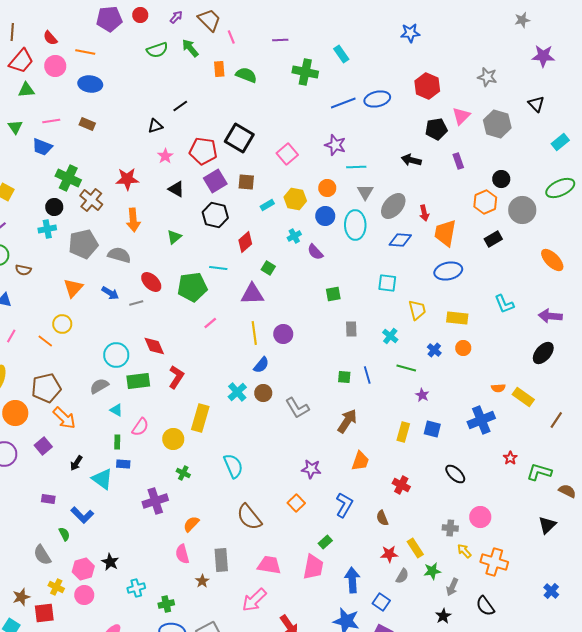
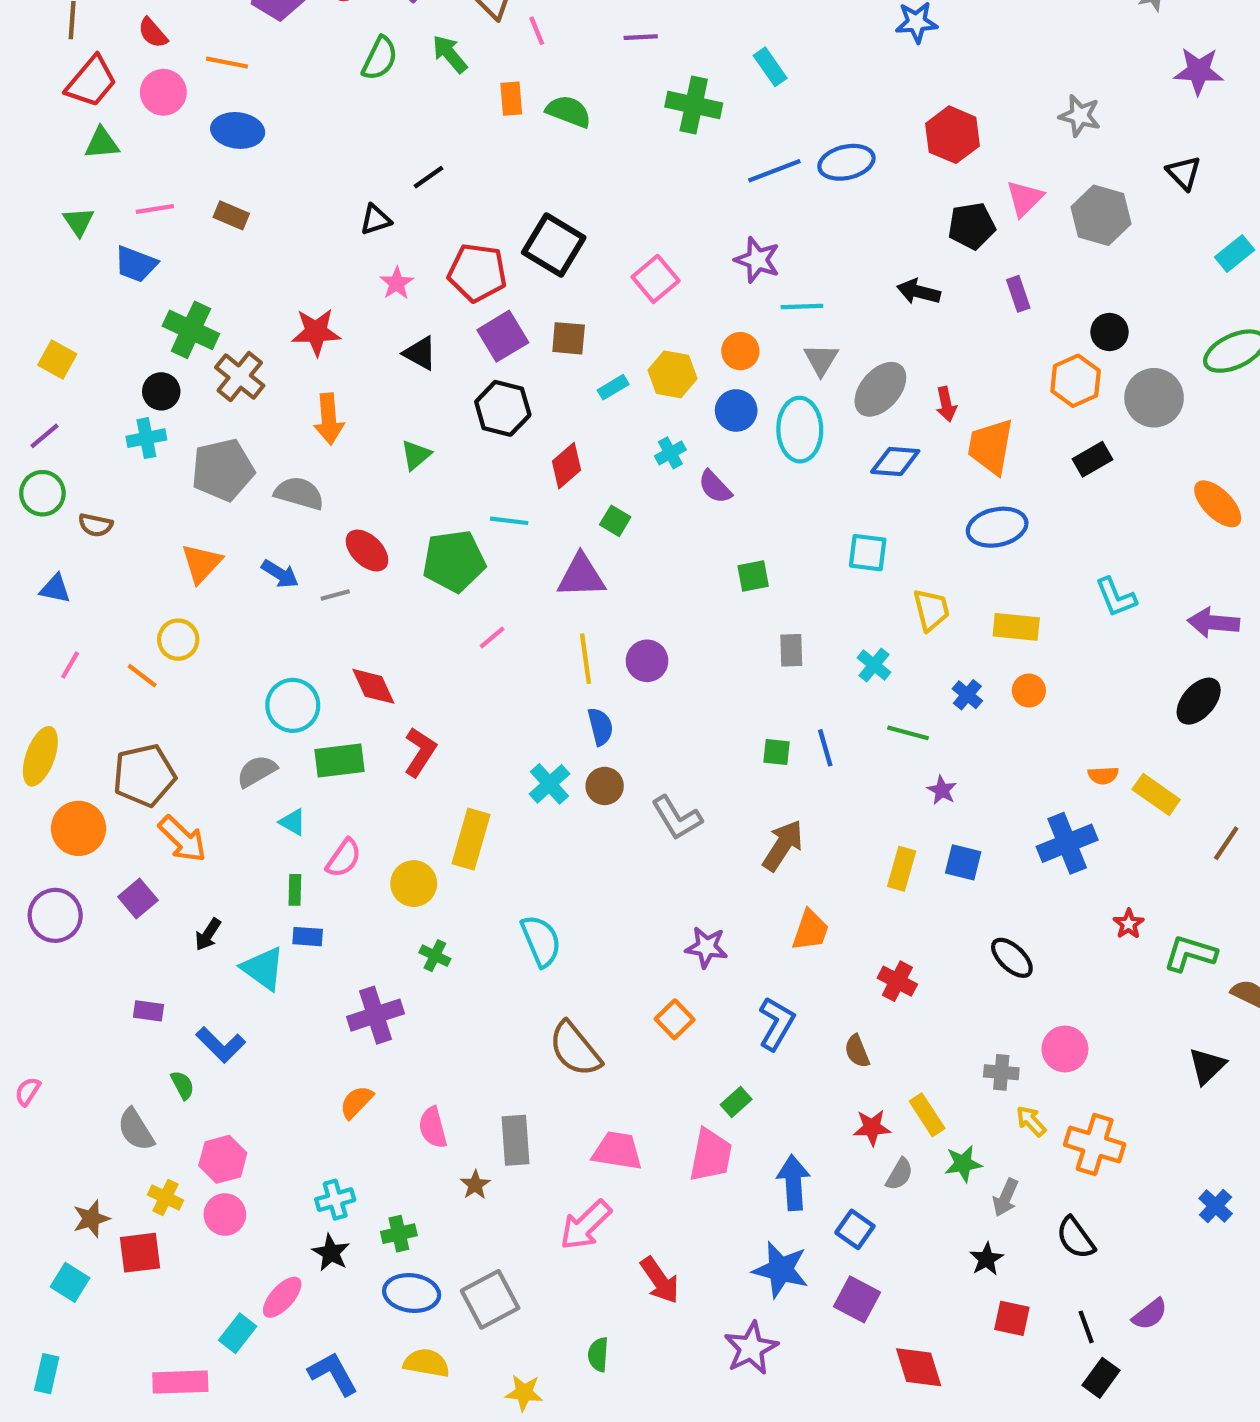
green semicircle: (157, 50) -> (380, 58), turned -45
blue semicircle: (261, 365) -> (600, 727), turned -54
orange semicircle: (191, 524) -> (356, 1102), moved
black star: (110, 562) -> (331, 1253), moved

